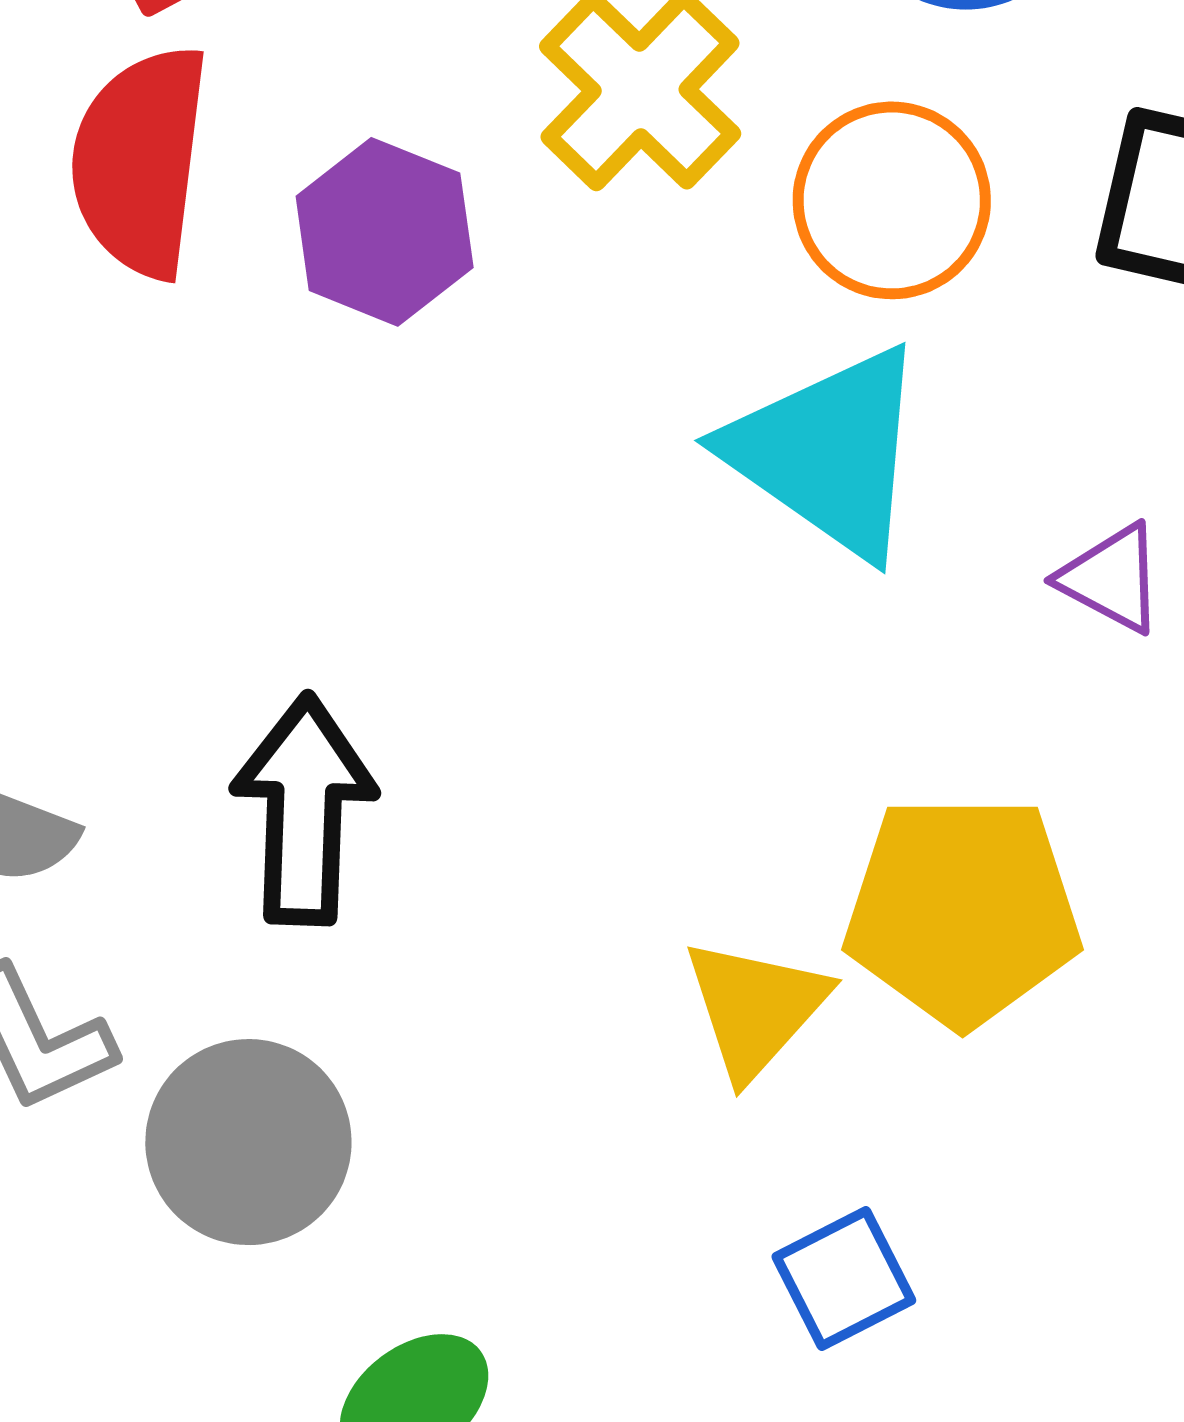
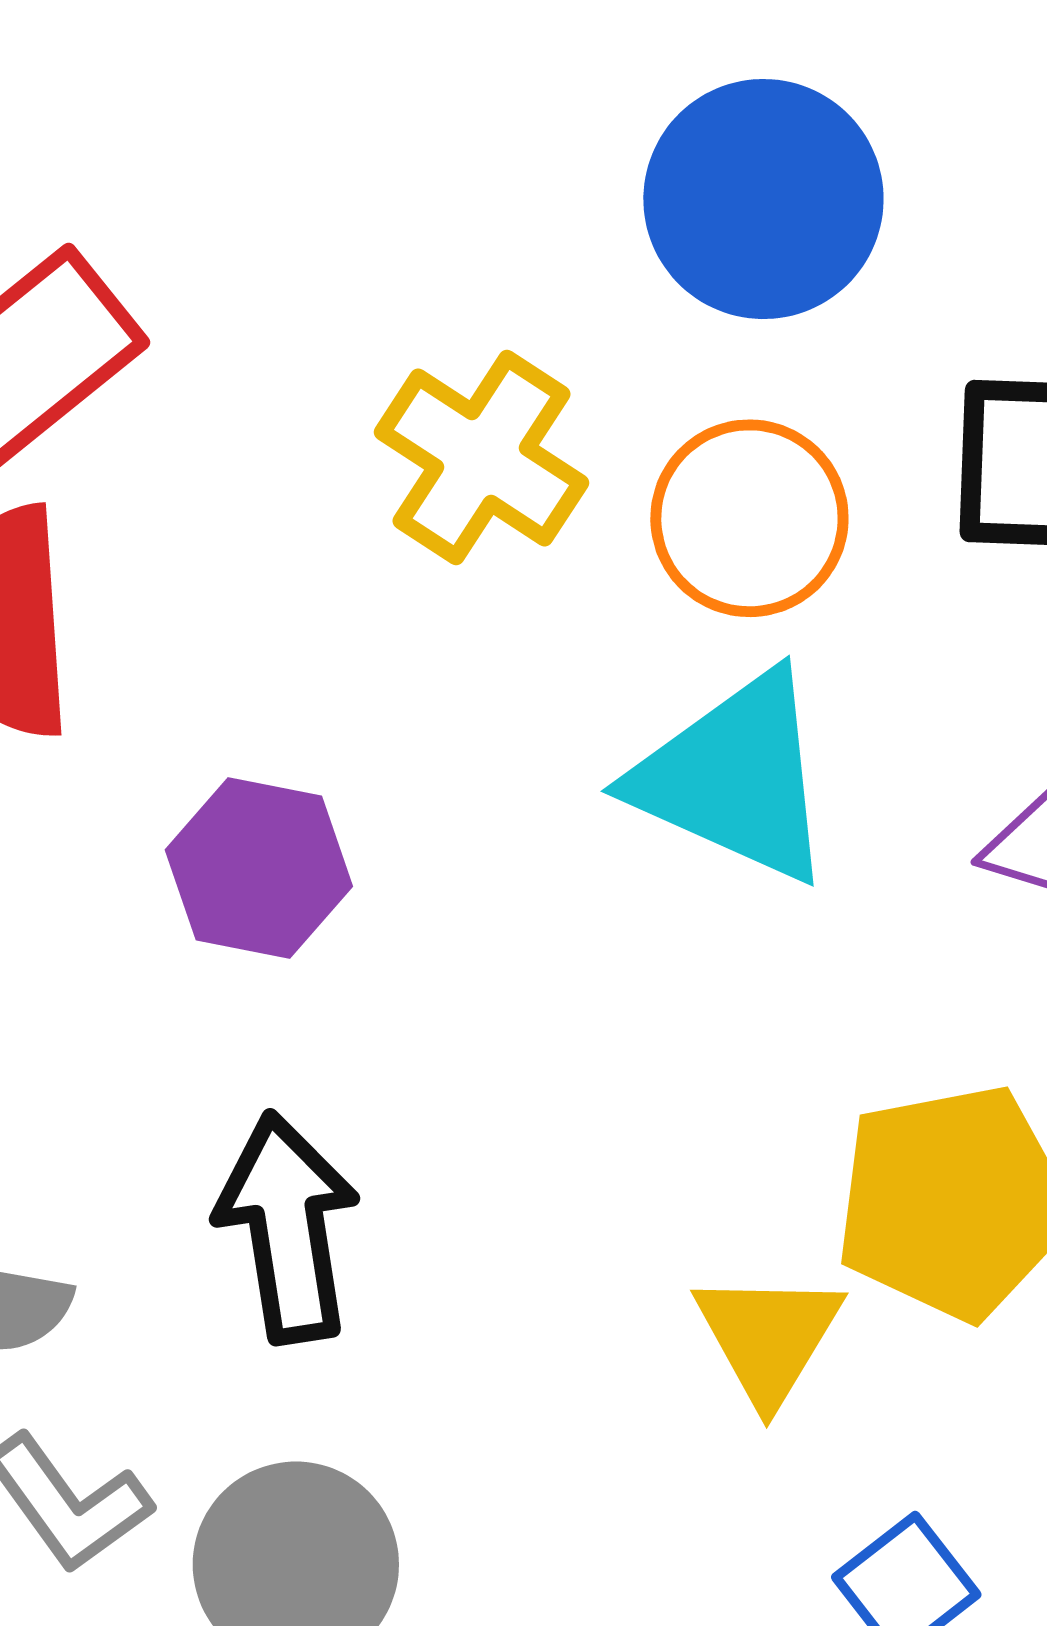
purple hexagon: (385, 232) -> (259, 868), moved

